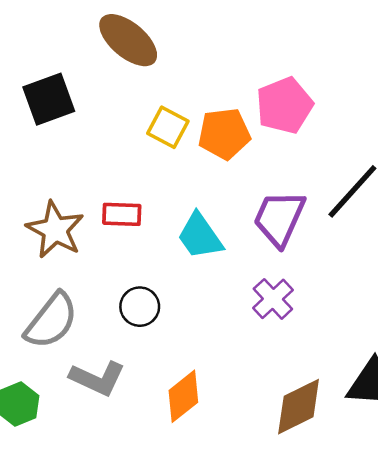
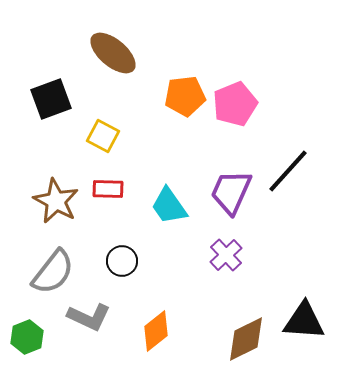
yellow square: (168, 127) -> (103, 136), moved
orange pentagon: (224, 134) -> (185, 96), moved

